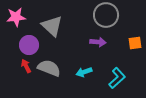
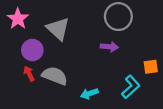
pink star: (16, 17) -> (18, 19), turned -30
orange square: (135, 43) -> (151, 67), moved
cyan arrow: (84, 72) -> (89, 94), moved

